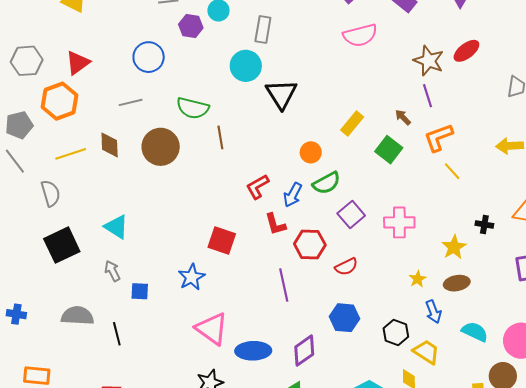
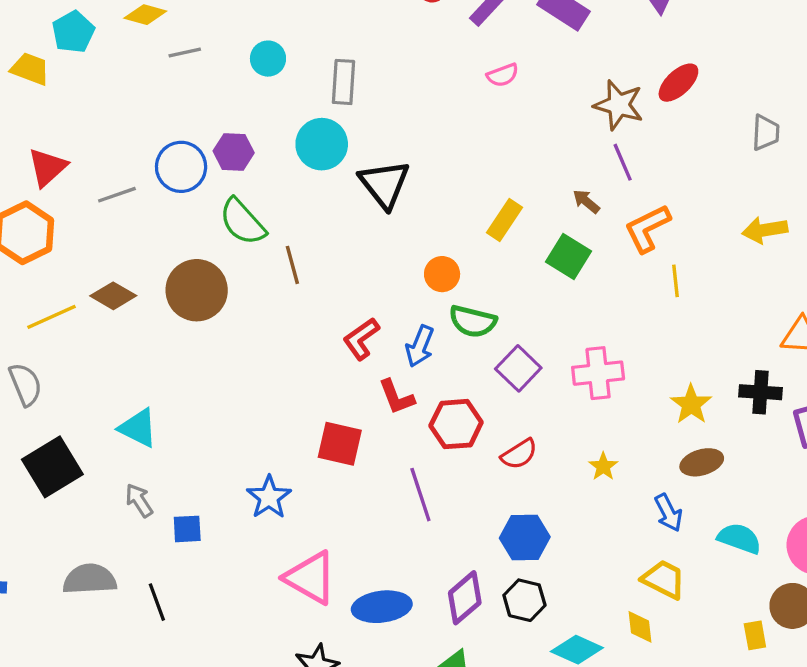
purple hexagon: (191, 26) -> (234, 152), moved
pink semicircle: (360, 35) -> (503, 75), size x0.6
blue circle: (149, 57) -> (181, 167), moved
gray line: (131, 102) -> (117, 195), moved
green semicircle: (193, 108) -> (242, 222), turned 40
brown diamond: (110, 145) -> (113, 296), turned -52
yellow line: (452, 171) -> (675, 281), turned 42
green semicircle: (326, 183) -> (473, 321), turned 48
black cross: (484, 224) -> (760, 392), moved, size x1.4
red square: (222, 240) -> (340, 444), moved
yellow star: (418, 279) -> (603, 467), moved
black hexagon: (396, 333) -> (524, 600), moved

